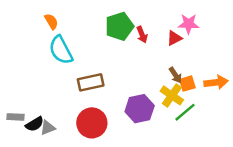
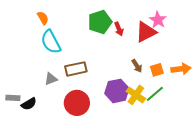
pink star: (189, 24) -> (158, 20), turned 30
red triangle: (174, 38) -> (146, 32), size x1.6
brown arrow: (175, 75) -> (137, 66), moved
yellow cross: (172, 95) -> (136, 95), moved
gray triangle: (48, 128) -> (51, 79), moved

